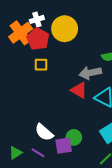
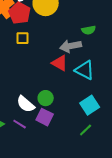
green circle: (74, 137) -> (46, 98), moved
purple square: (64, 146) -> (45, 117), turned 36

